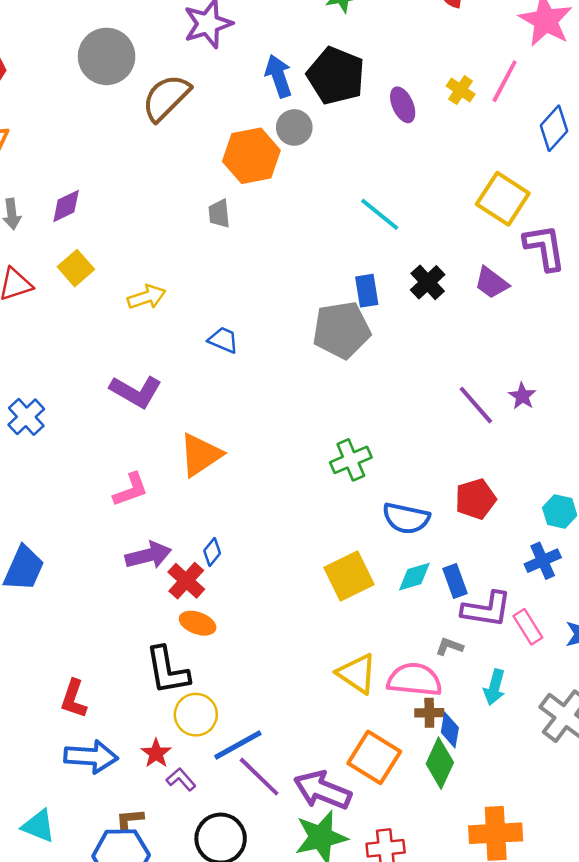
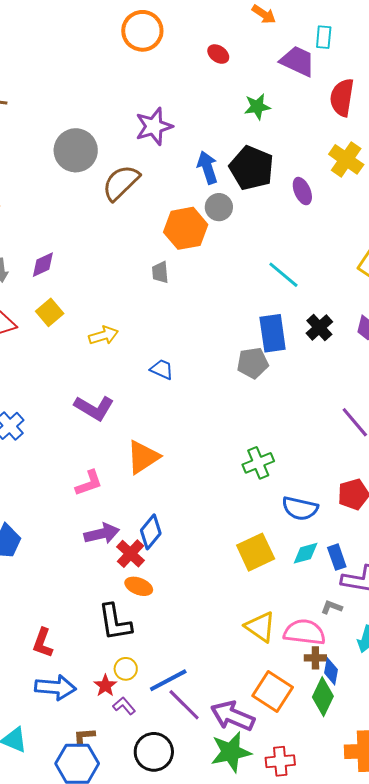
yellow cross: (461, 90) -> (346, 159), moved, size x1.6
blue rectangle: (367, 291) -> (273, 333), size x1.5
gray pentagon: (341, 330) -> (253, 363), size x0.7
blue diamond: (212, 552) -> (151, 532), size x1.6
yellow circle: (196, 715) -> (126, 669), moved, size x0.7

